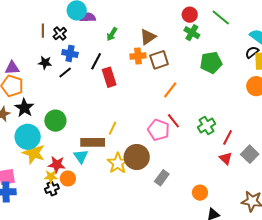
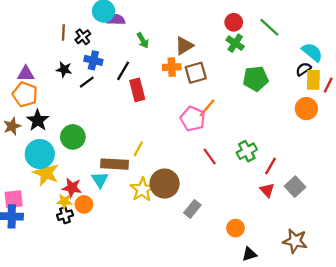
green arrow: (112, 34) -> (143, 40), turned -64
red line: (173, 121) -> (210, 157), moved
pink pentagon: (159, 130) -> (193, 119), moved

